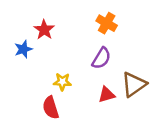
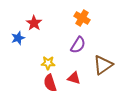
red triangle: (107, 95) -> (74, 78), moved, turned 32
red semicircle: (51, 108) -> (50, 83), moved

